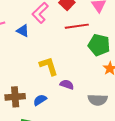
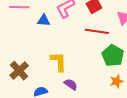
blue triangle: (23, 31) -> (44, 20), turned -40
brown cross: (15, 97) -> (19, 71), moved, turned 36

